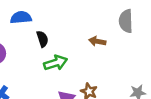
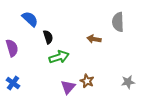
blue semicircle: (21, 17) -> (30, 19), turned 48

